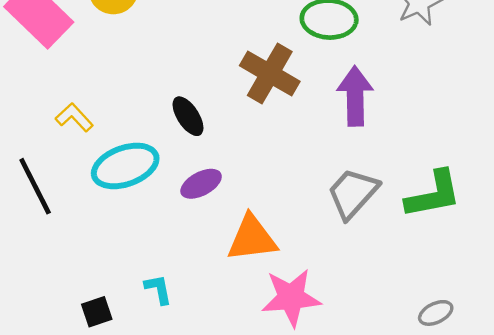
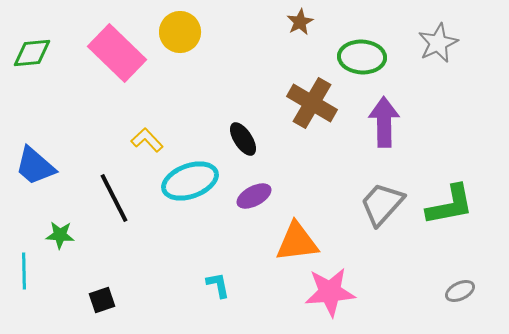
black square: (97, 312) -> (102, 300), moved
gray ellipse: (436, 313) -> (460, 291), moved

